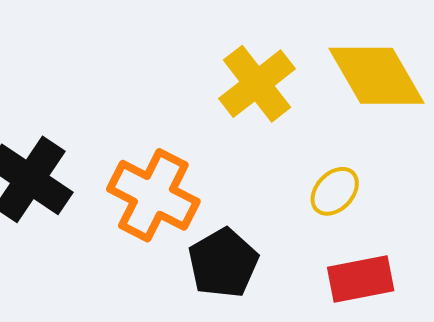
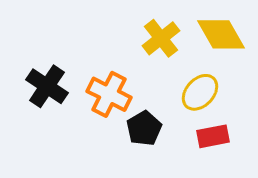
yellow ellipse: (335, 191) -> (200, 92), size x1.5

